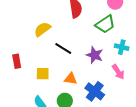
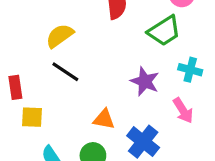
black line: (63, 48) -> (65, 72), moved
yellow square: (43, 74) -> (32, 117), moved

